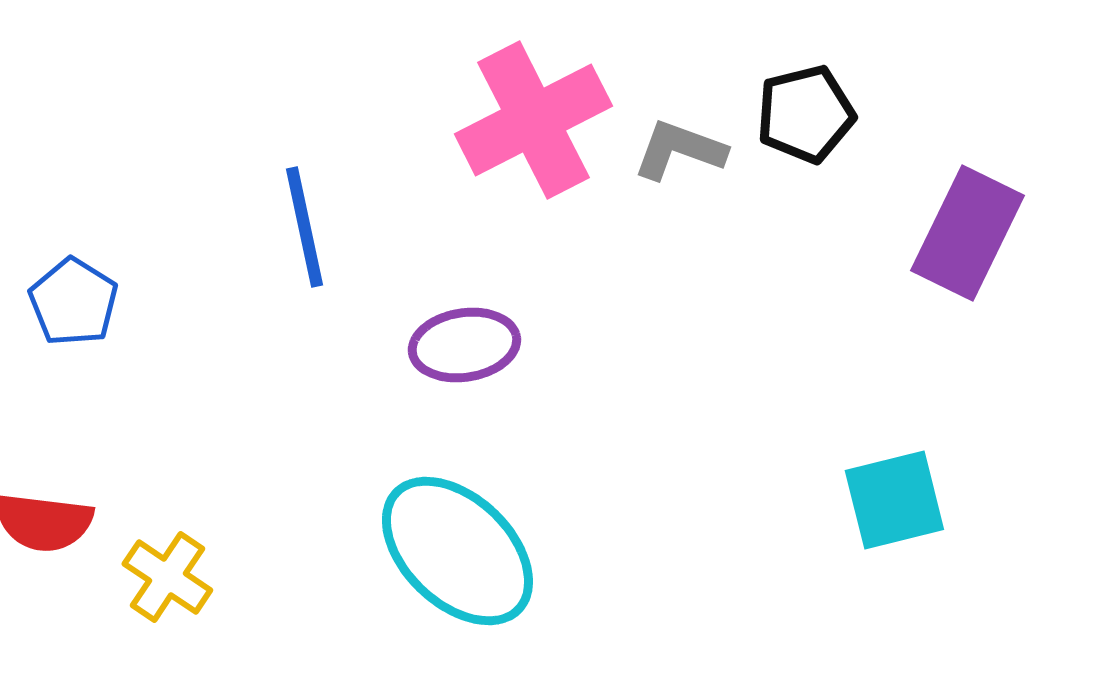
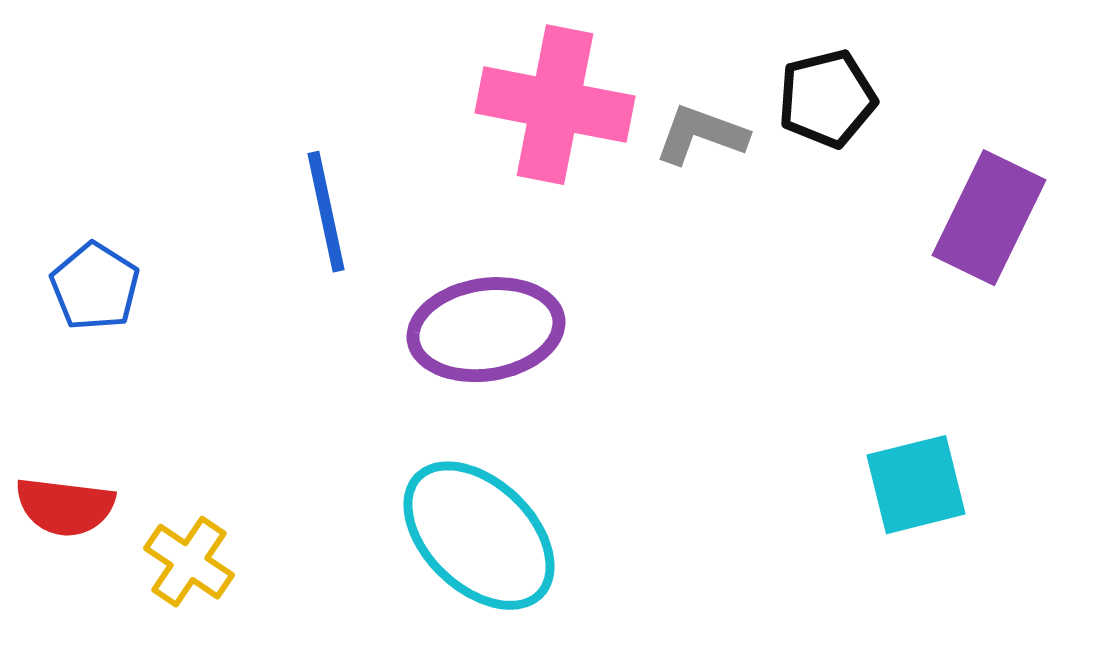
pink cross: (533, 120) -> (555, 105), turned 38
purple ellipse: (464, 345) -> (486, 330), size x1.4

